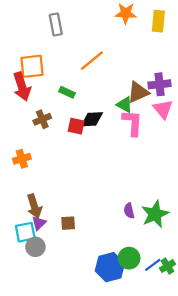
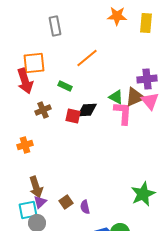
brown triangle: (138, 92) -> (135, 97), moved
purple semicircle: (129, 211) -> (85, 207), moved
brown square: (68, 223) -> (66, 202), turned -32

